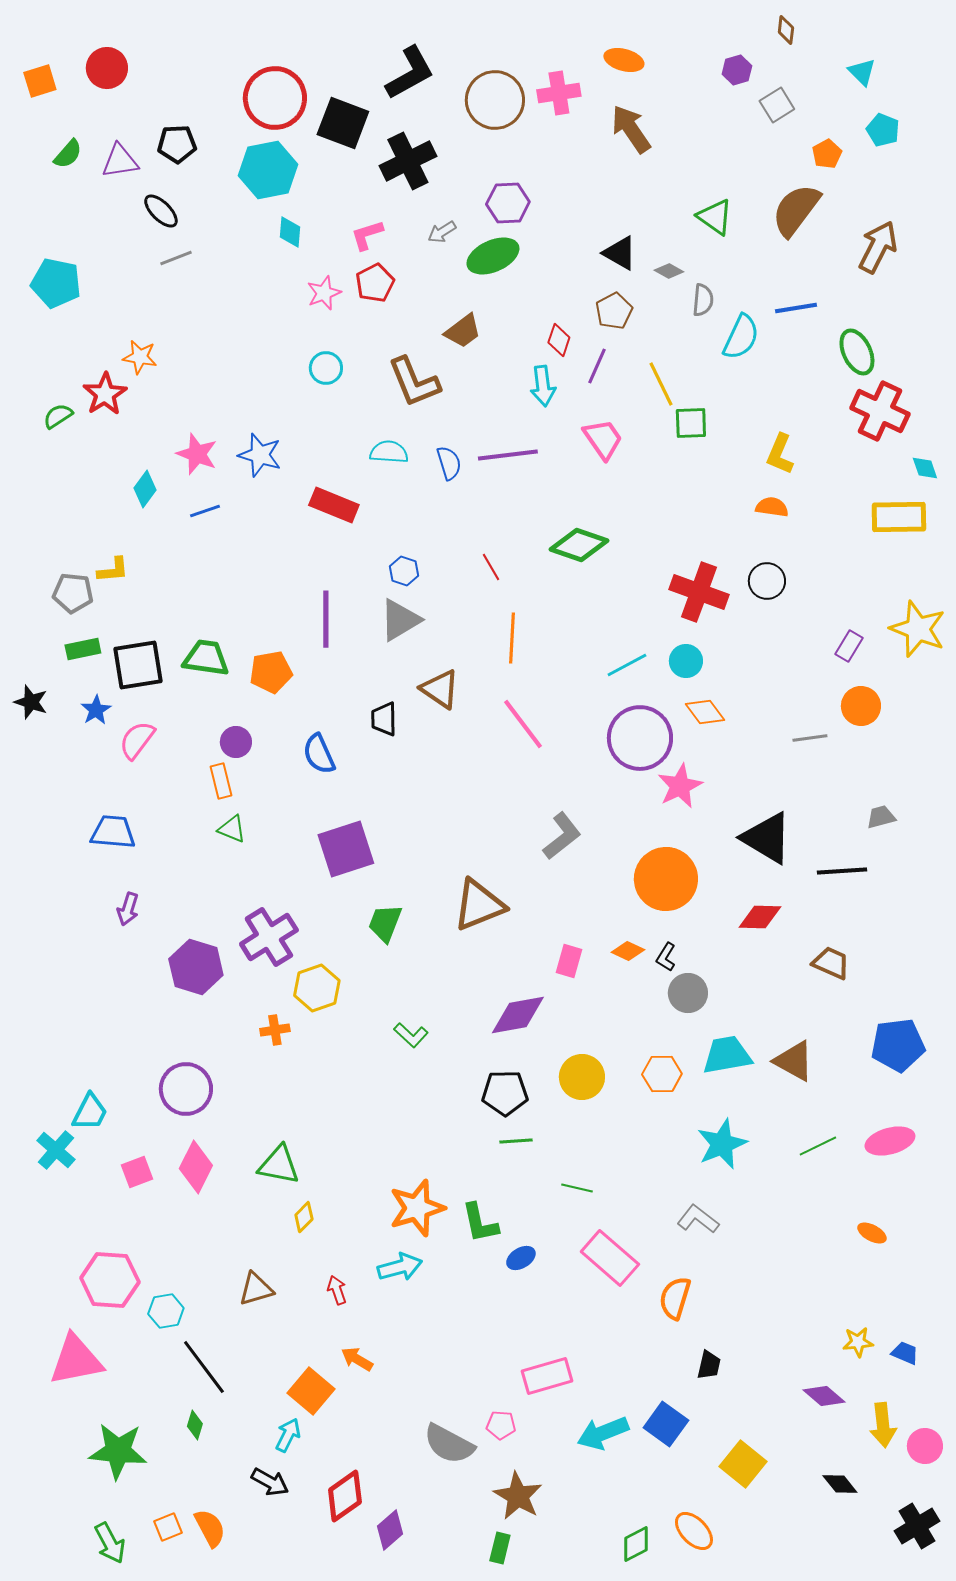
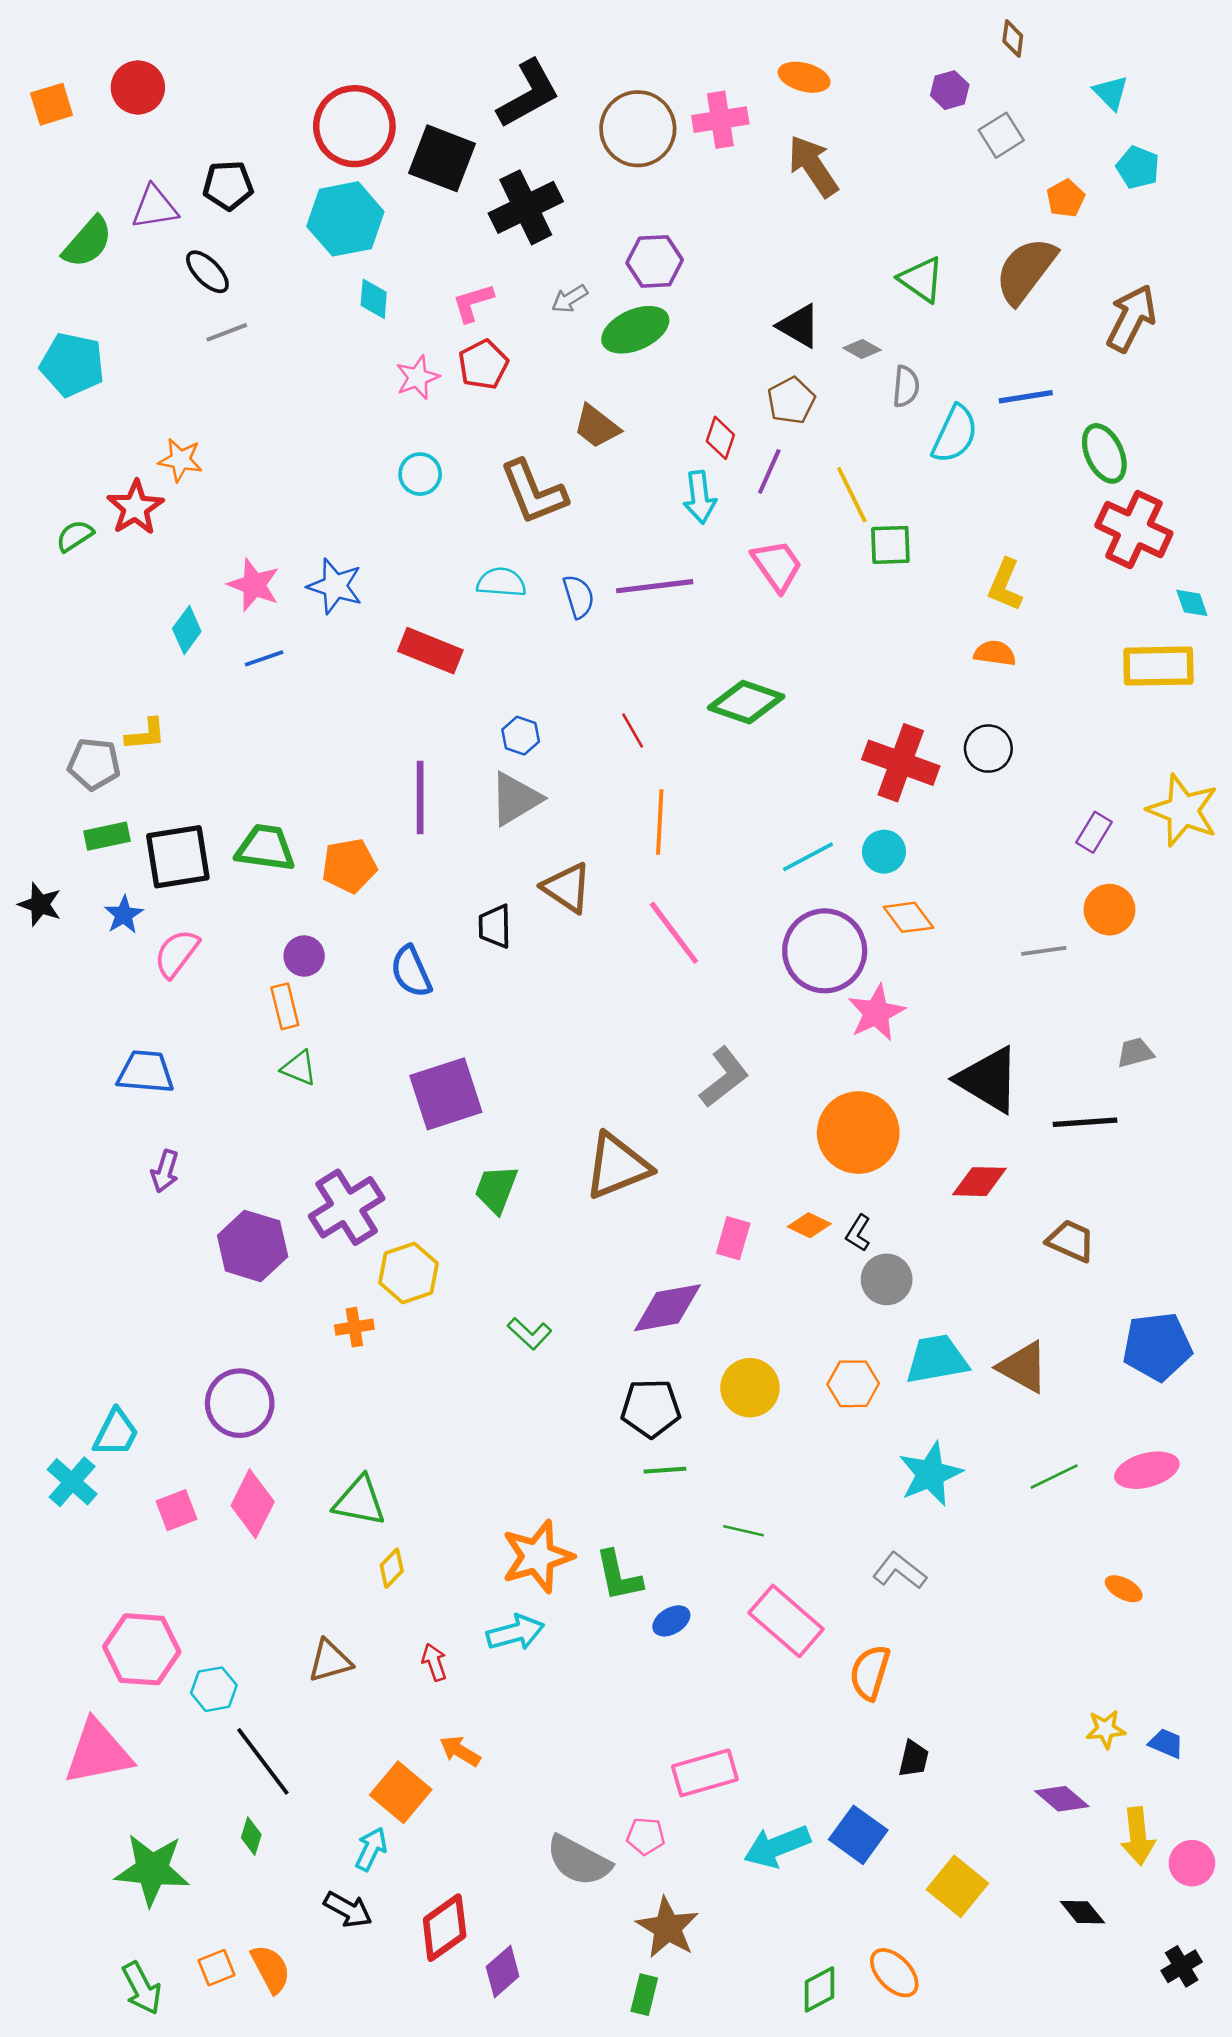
green semicircle: (68, 154) -> (88, 242), moved, size x1.4
brown trapezoid: (463, 331) -> (597, 426), turned 75
black cross: (917, 1526) -> (1182, 1966), size x0.7

